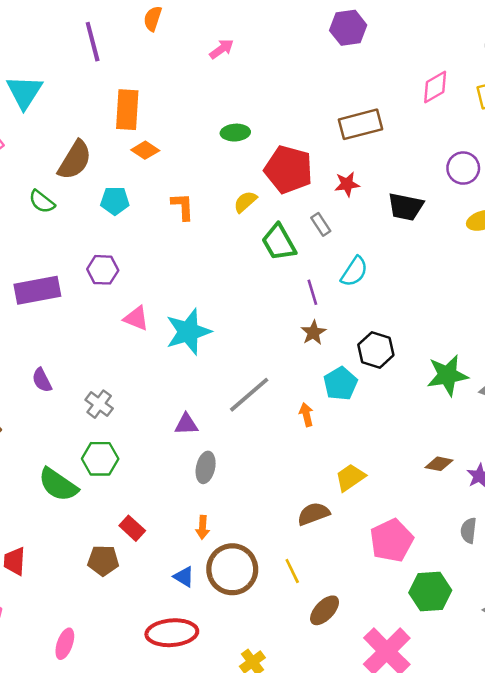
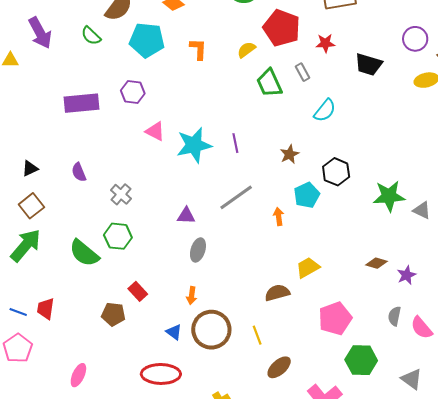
cyan pentagon: (115, 201) -> (147, 40), size x1.6
purple line: (312, 292) -> (235, 143), moved

